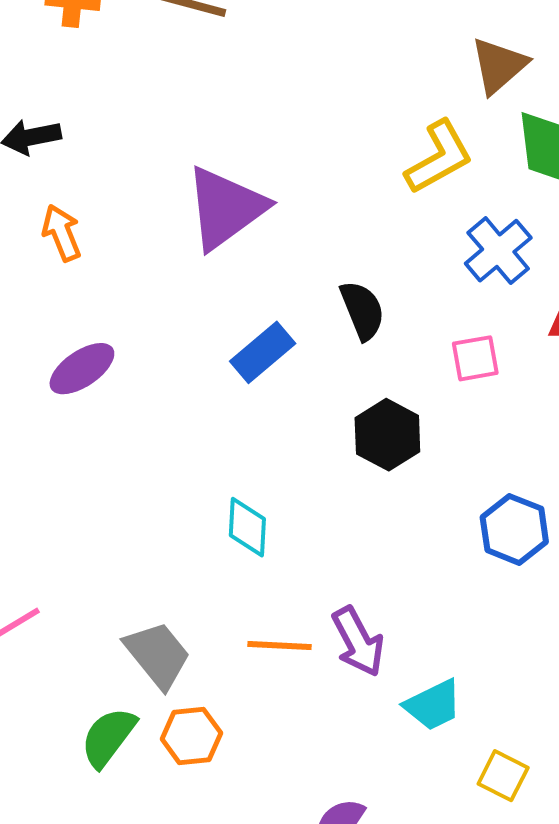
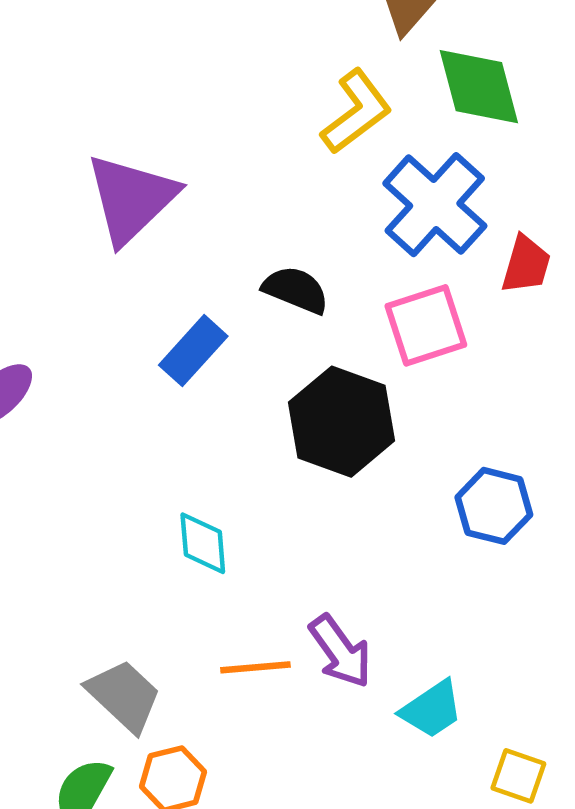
blue cross: (498, 251) -> (435, 205), size x1.4
black semicircle: (362, 310) -> (296, 290), turned -38
pink square: (475, 358) -> (426, 325), size x1.5
black hexagon: (387, 435) -> (342, 422), size x1.4

